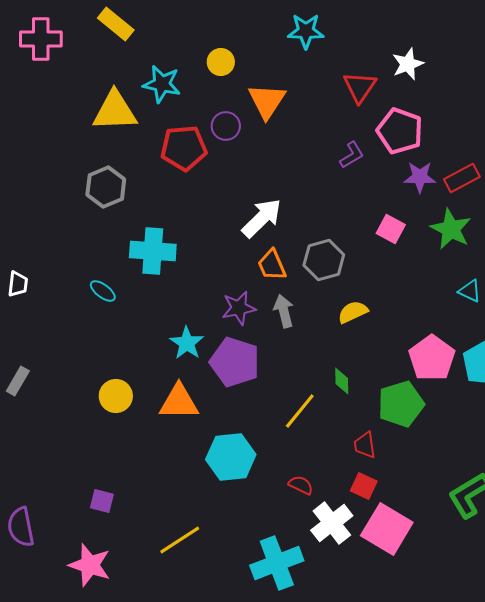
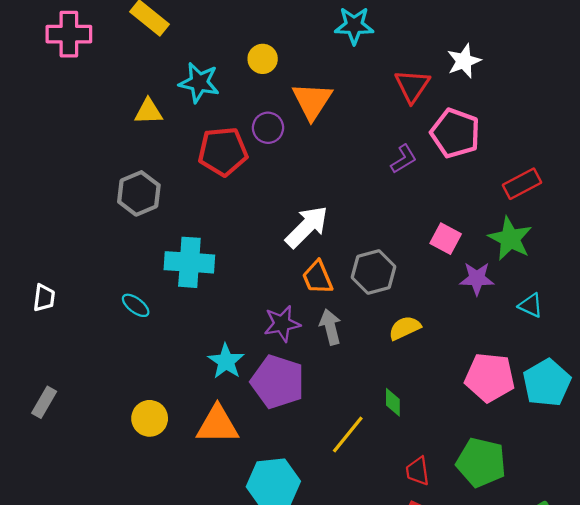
yellow triangle: (115, 111) -> (149, 112), size x0.6
purple star: (420, 177) -> (477, 278), moved
pink pentagon: (432, 358) -> (490, 377), turned -30
green pentagon: (401, 404) -> (481, 462), moved, turned 30

